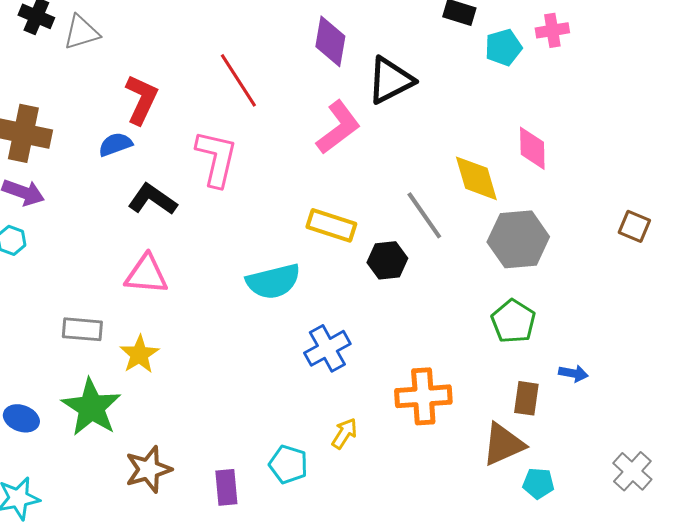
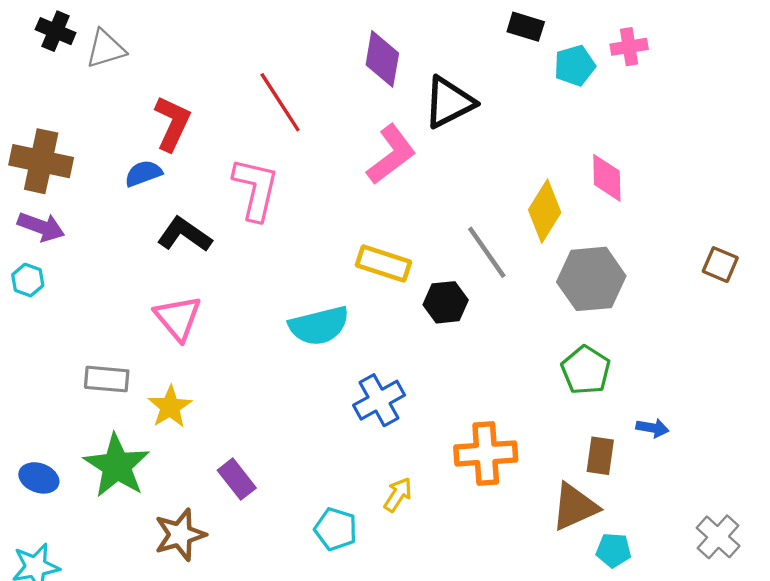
yellow diamond: (476, 178) -> (545, 211), turned 48
pink triangle: (146, 274) -> (178, 318), turned 45
purple rectangle: (226, 487) -> (237, 479), moved, turned -33

